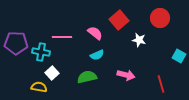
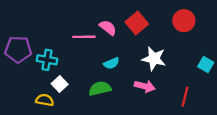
pink semicircle: (95, 33) -> (108, 28), moved
pink line: (62, 37) -> (84, 37), moved
white star: (139, 40) -> (154, 59), moved, size x1.5
red line: (161, 84) -> (185, 97), turned 30

